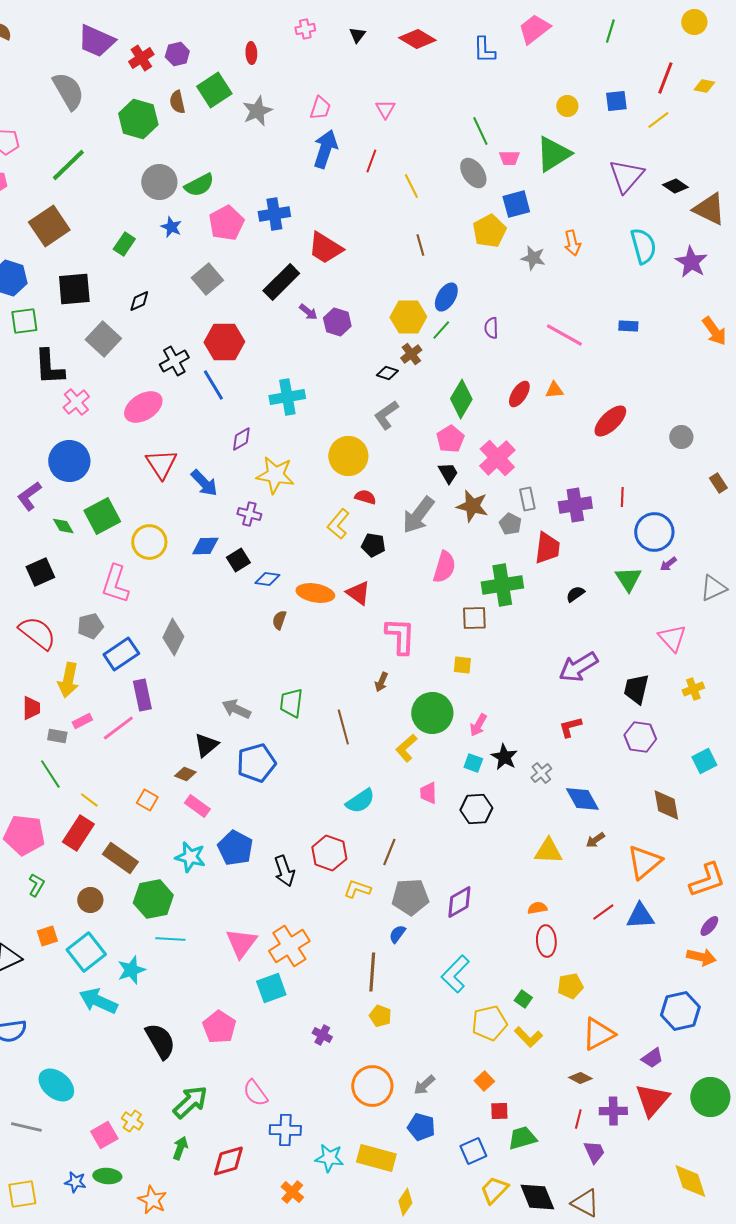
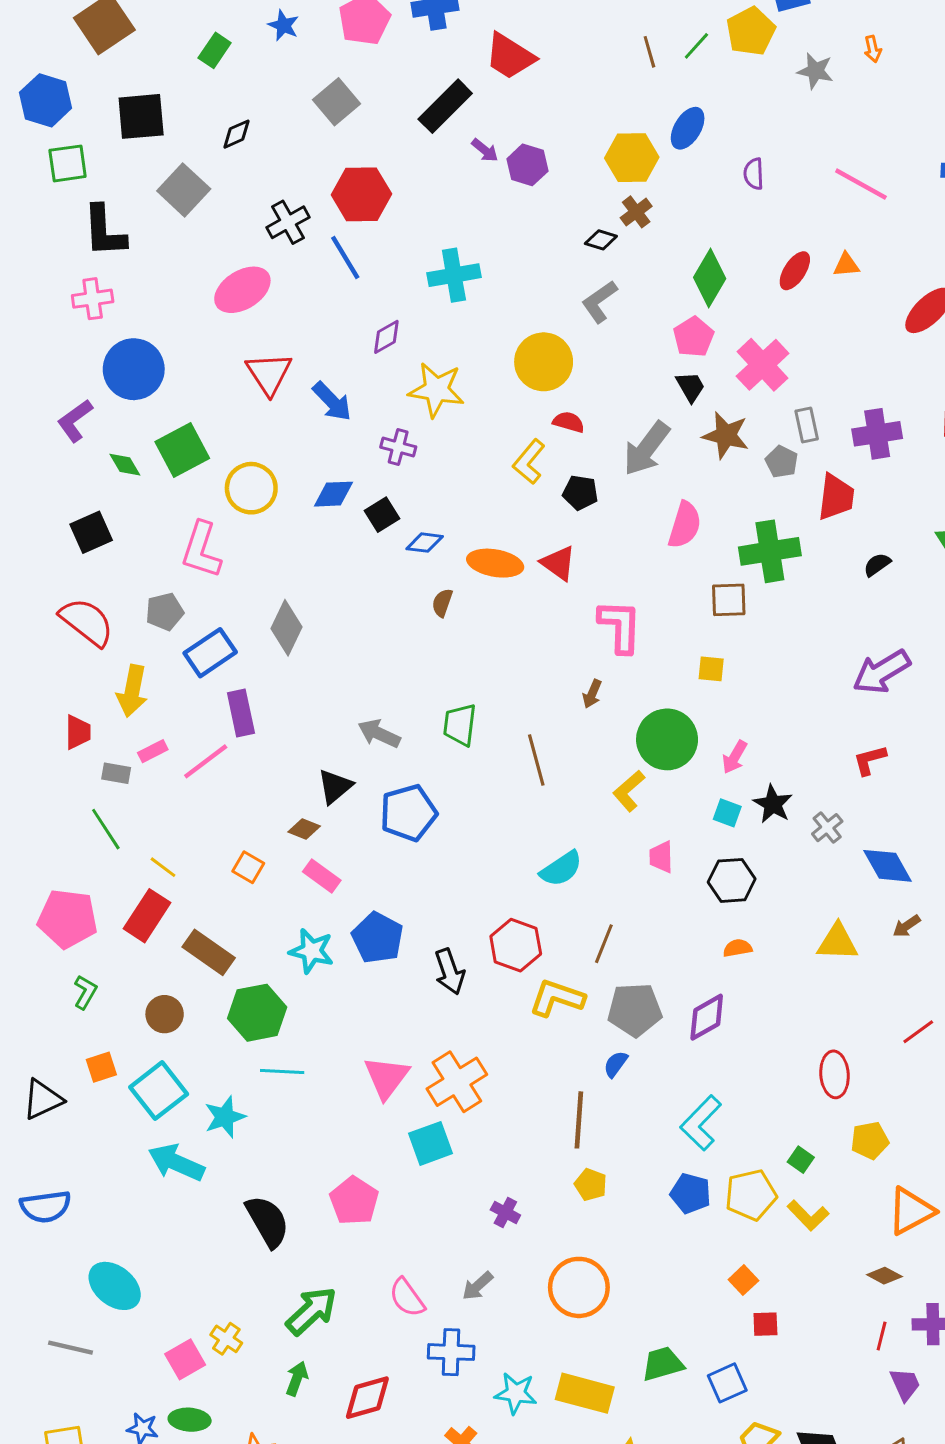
orange arrow: (572, 243) -> (873, 49), size x0.7
green line: (441, 330) -> (696, 46), moved
pink cross: (76, 402) -> (93, 299), moved, turned 32
yellow L-shape: (357, 889) -> (557, 998), size x1.4
orange semicircle: (537, 908) -> (738, 948), moved
gray arrow: (424, 1085) -> (477, 1286), moved
blue pentagon: (421, 1127) -> (691, 1193), moved
green trapezoid: (522, 1138) -> (663, 1364), moved

